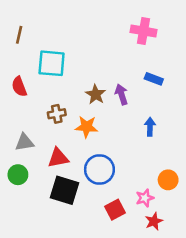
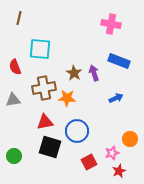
brown line: (19, 35) -> (19, 18), moved
blue rectangle: (154, 79) -> (119, 61), size x1.5
brown cross: (57, 114) -> (44, 88), size x1.6
blue arrow: (150, 127) -> (116, 98), turned 64
gray triangle: (24, 142) -> (13, 100), moved
green circle: (18, 175) -> (14, 156), moved

